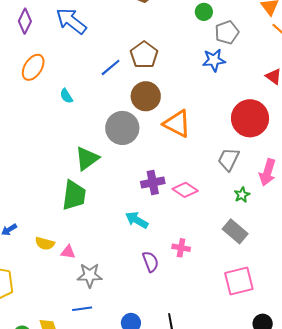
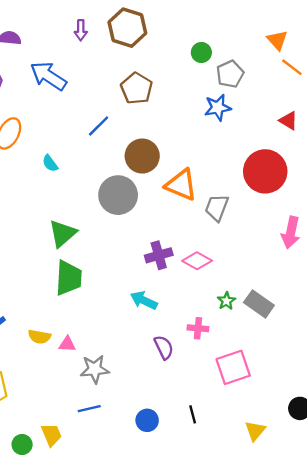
brown pentagon: (144, 55) -> (137, 88), moved
green triangle: (87, 158) -> (63, 233), moved
gray trapezoid: (229, 159) -> (217, 208), moved
green star: (242, 195) -> (226, 301), moved
pink square: (239, 281) -> (233, 367), moved

